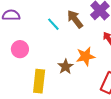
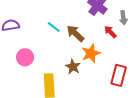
brown arrow: (75, 19) -> (75, 33), moved

